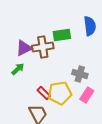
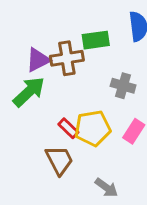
green arrow: (18, 69) -> (29, 92), size x1.6
gray cross: (80, 74) -> (123, 86), moved

